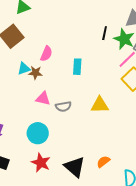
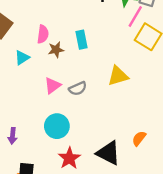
brown star: (35, 73) -> (56, 50), moved
pink triangle: (43, 99) -> (53, 86), turned -35
red star: (41, 163) -> (69, 158), turned 30

